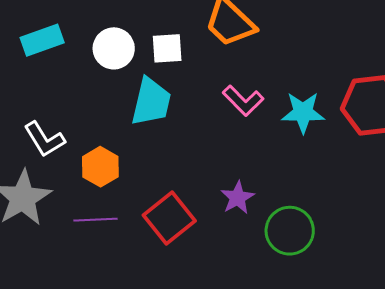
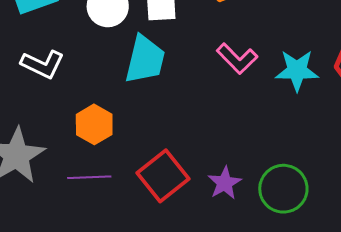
white L-shape: (44, 139) -> (43, 64), moved, turned -33
purple star: (238, 198) -> (225, 183), moved

